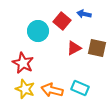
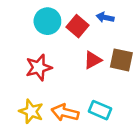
cyan circle: (38, 31) -> (47, 21), moved
red star: (23, 63) -> (39, 67), moved, turned 30

